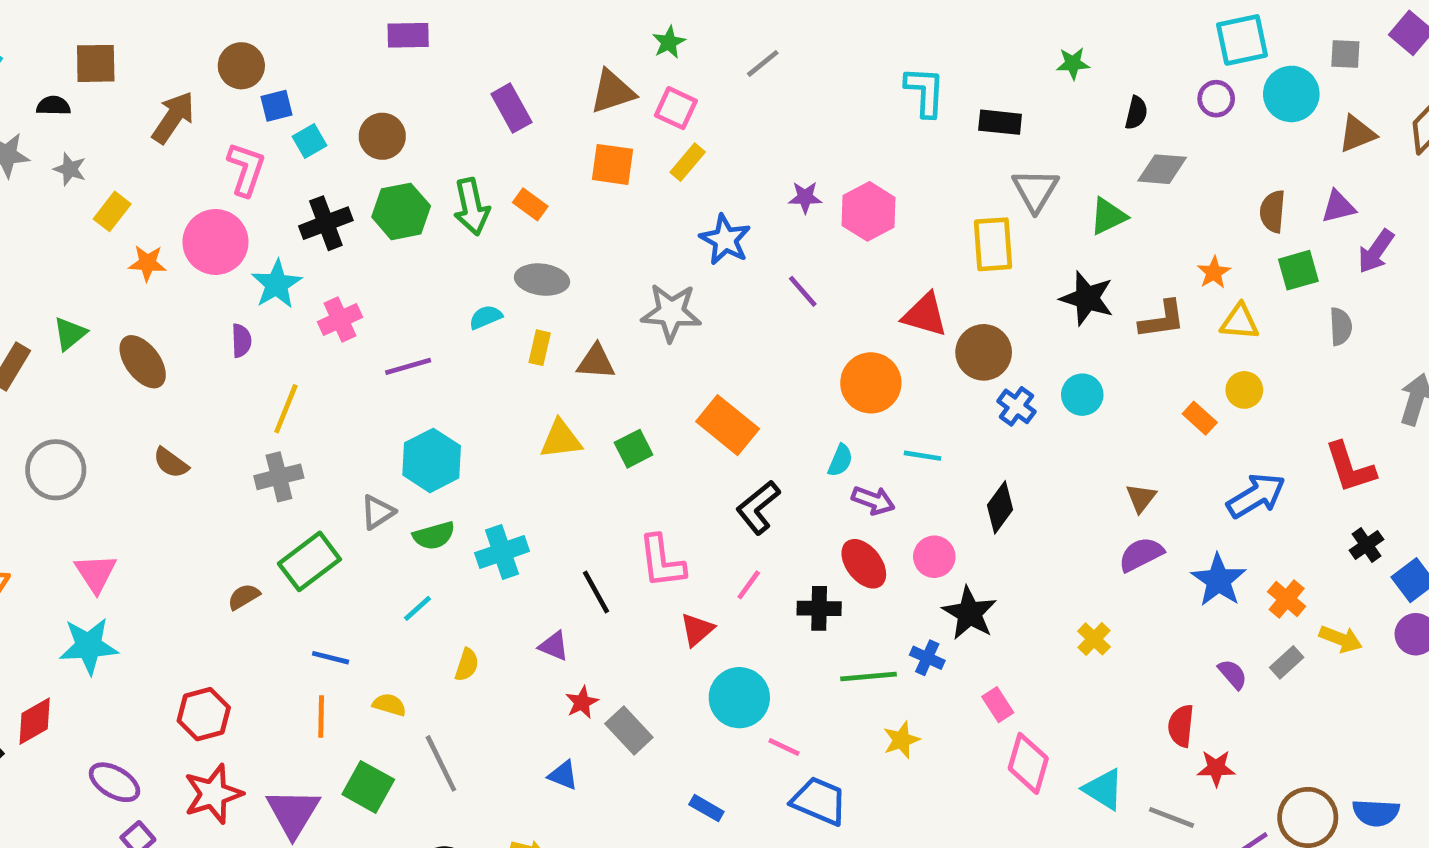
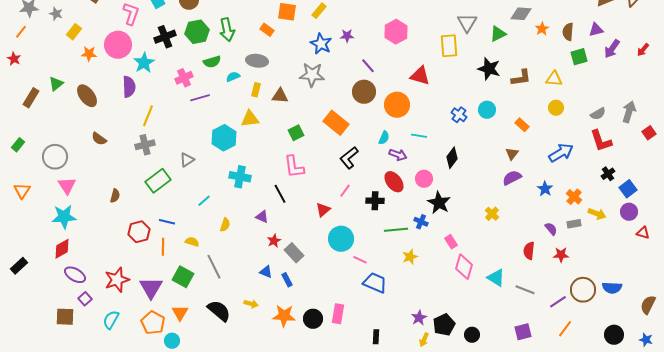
purple star: (805, 197) -> (347, 36), moved
orange rectangle: (530, 204) -> (267, 30), moved
blue star: (725, 240) -> (321, 44), moved
orange star: (1214, 272) -> (542, 29), moved
pink cross: (340, 319) -> (184, 78), moved
gray semicircle: (1341, 327) -> (598, 114), moved, turned 63
purple semicircle: (241, 341) -> (129, 87), size x1.5
brown circle: (984, 352) -> (364, 92), moved
orange rectangle: (1200, 418) -> (522, 125), moved
yellow triangle: (561, 439) -> (250, 119), moved
cyan hexagon: (432, 460) -> (224, 138), moved
gray circle: (56, 470) -> (55, 157), moved
green semicircle: (434, 536) -> (212, 62), moved
cyan cross: (502, 552) -> (240, 177), turned 30
pink L-shape: (662, 561) -> (294, 167), moved
blue star: (1219, 580) -> (545, 189), size x0.7
brown semicircle: (244, 597) -> (115, 196), moved, turned 136
gray rectangle: (1287, 662) -> (574, 224), turned 32
red hexagon: (204, 714) -> (139, 232), moved
red diamond: (35, 721) -> (62, 249), moved
red star: (1216, 768) -> (561, 255), moved
blue rectangle: (706, 808) -> (287, 280), moved, turned 32

